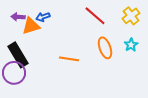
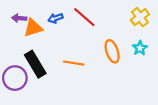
red line: (95, 16) -> (84, 17), moved
blue arrow: (43, 17) -> (55, 18), moved
black rectangle: (18, 55) -> (35, 64), moved

